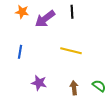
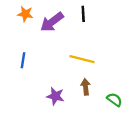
purple star: (39, 83) -> (55, 96), moved
brown arrow: (74, 88) -> (86, 87), moved

